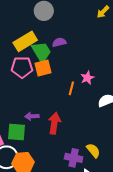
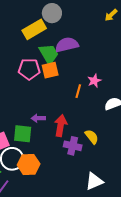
yellow rectangle: (25, 41) -> (34, 29), moved
purple semicircle: (59, 42) -> (67, 45), size x1.6
yellow semicircle: (93, 151) -> (92, 137), moved
purple cross: (74, 158) -> (73, 146), moved

